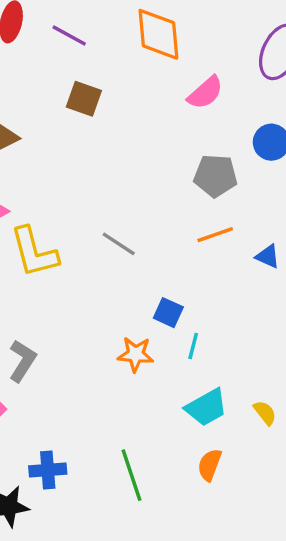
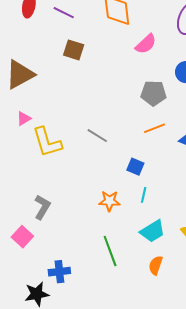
blue square: (168, 313) -> (135, 167), moved
green line: (131, 475) -> (110, 251), moved

